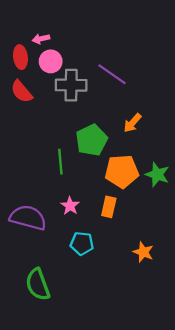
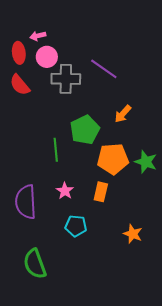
purple semicircle: (28, 218) -> (26, 202), turned -108

